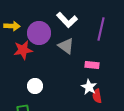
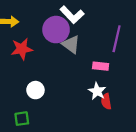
purple line: (101, 29) -> (117, 39), moved
purple circle: (39, 33) -> (56, 30), moved

